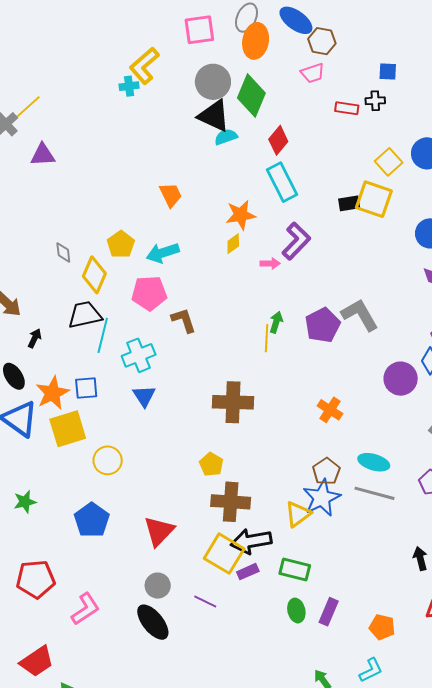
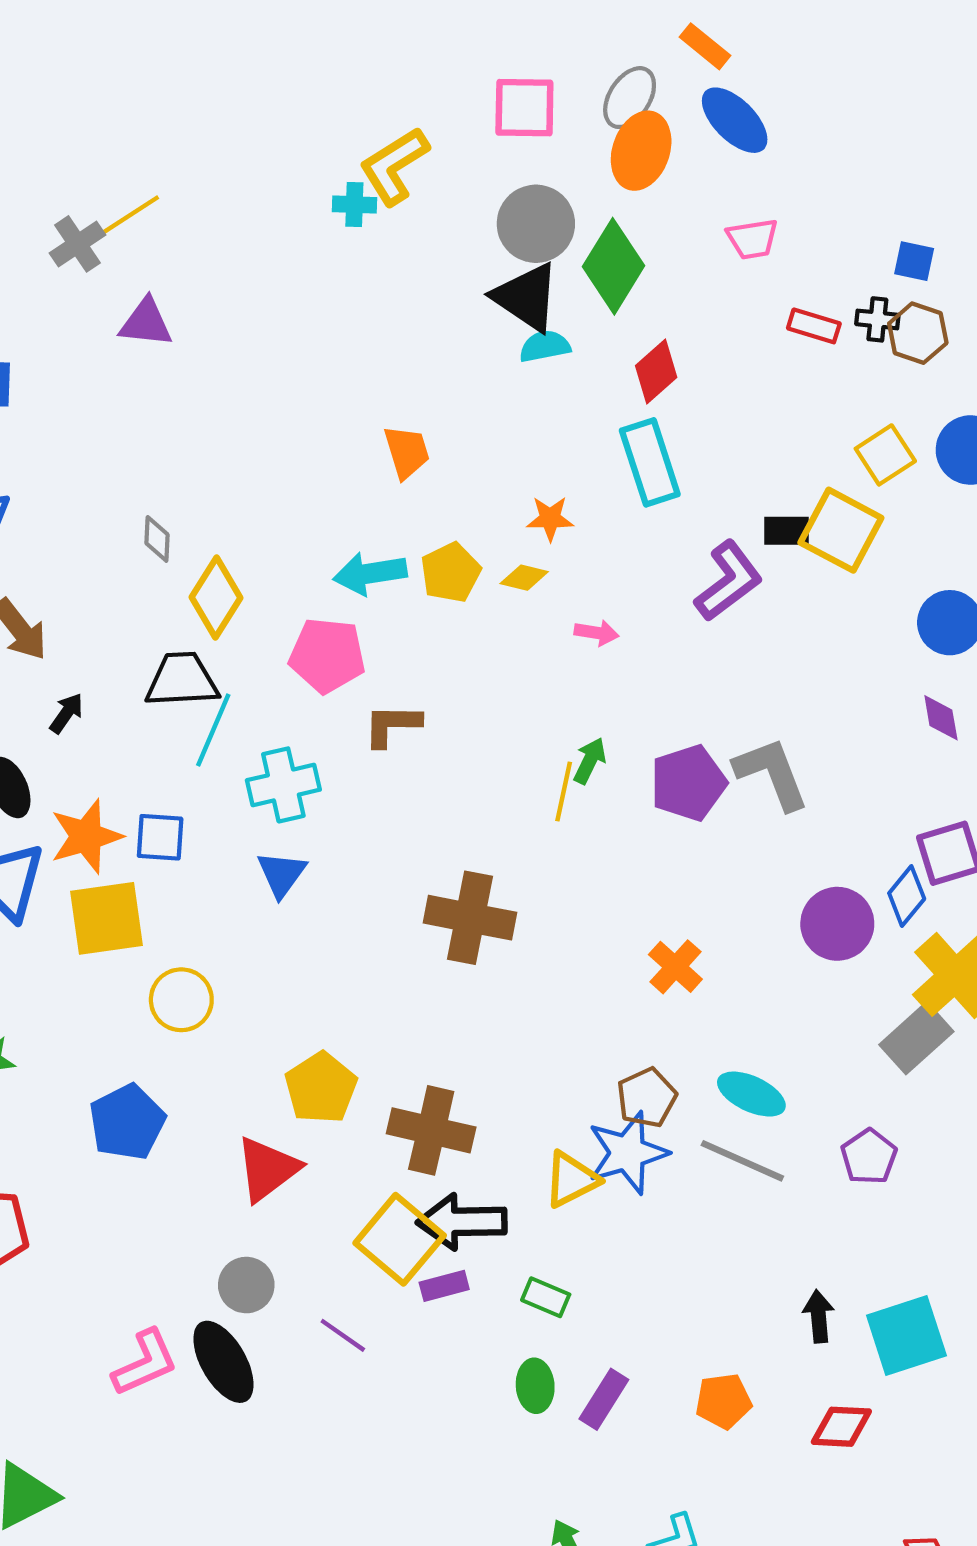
brown hexagon: (322, 41) -> (918, 333), moved
orange star: (241, 215) -> (550, 519), size x0.7
purple L-shape: (296, 241) -> (729, 581), moved
yellow pentagon: (121, 244) -> (451, 572), moved
yellow diamond: (233, 244) -> (524, 578), turned 40
brown L-shape: (184, 320) -> (392, 725), turned -80
yellow pentagon: (211, 464) -> (321, 1088), moved, size x1.4
green rectangle: (295, 570) -> (546, 1297), size x0.7
pink L-shape: (85, 609) -> (145, 1363), moved
orange pentagon: (382, 627) -> (723, 1401), moved, turned -30

